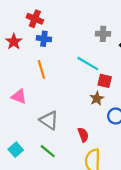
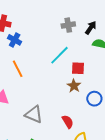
blue cross: (44, 39) -> (15, 40), turned 32
cyan line: (88, 64) -> (59, 55), turned -65

